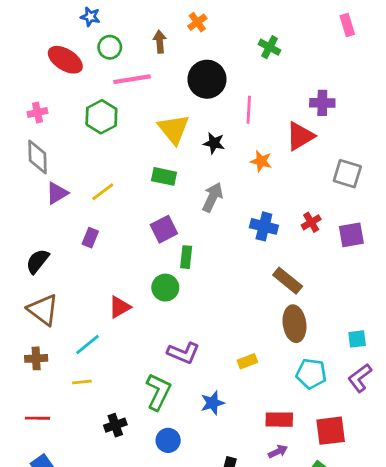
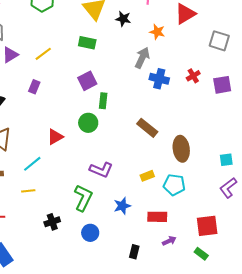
gray arrow: (213, 197) -> (142, 58), moved
brown rectangle: (288, 281) -> (147, 128), moved
cyan pentagon: (311, 374) -> (174, 185), moved
red rectangle: (279, 420) -> (157, 217), moved

